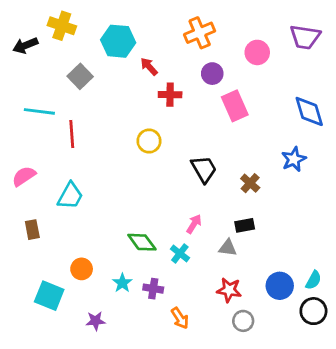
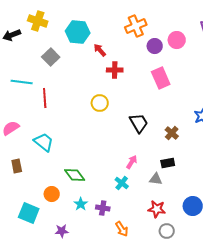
purple circle: (212, 74) -> (155, 46), moved
cyan trapezoid: (70, 196) -> (44, 142), turned -80
green diamond: (142, 242) -> (75, 175), moved

